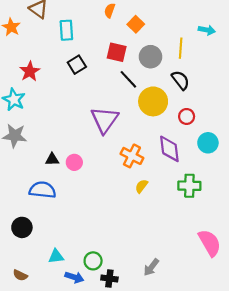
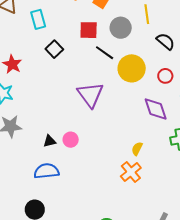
black semicircle: (180, 80) -> (166, 41), moved
orange cross: (132, 156) -> (131, 172), moved, turned 35

